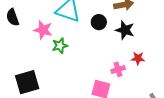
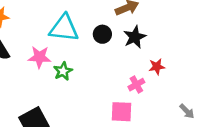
black star: (125, 30) -> (135, 37), turned -30

